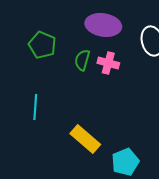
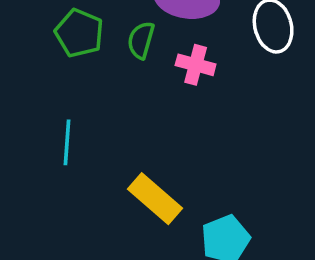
green semicircle: (82, 60) -> (141, 40), moved

